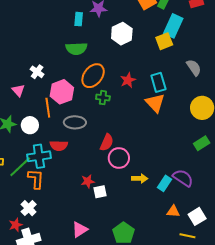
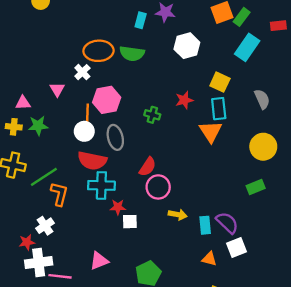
yellow square: (164, 41) -> (220, 82), moved, turned 36
orange ellipse: (93, 76) -> (98, 51), moved, turned 40
gray ellipse: (75, 122) -> (115, 137), turned 65
white circle: (30, 125) -> (84, 131), moved
red semicircle: (59, 146) -> (92, 161), size x1.4
cyan cross: (39, 156) -> (101, 185), moved
cyan rectangle: (165, 183) -> (205, 225), turned -49
white square: (197, 216) -> (237, 247), moved

